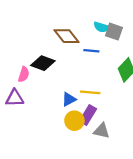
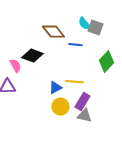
cyan semicircle: (101, 27) -> (84, 24), turned 32
pink semicircle: (24, 74) -> (15, 66), turned -48
purple rectangle: (88, 115) -> (82, 102), moved

